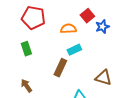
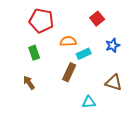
blue star: (102, 27) -> (113, 45), moved
orange semicircle: (68, 29) -> (68, 41), moved
brown arrow: (26, 86) -> (29, 83), moved

